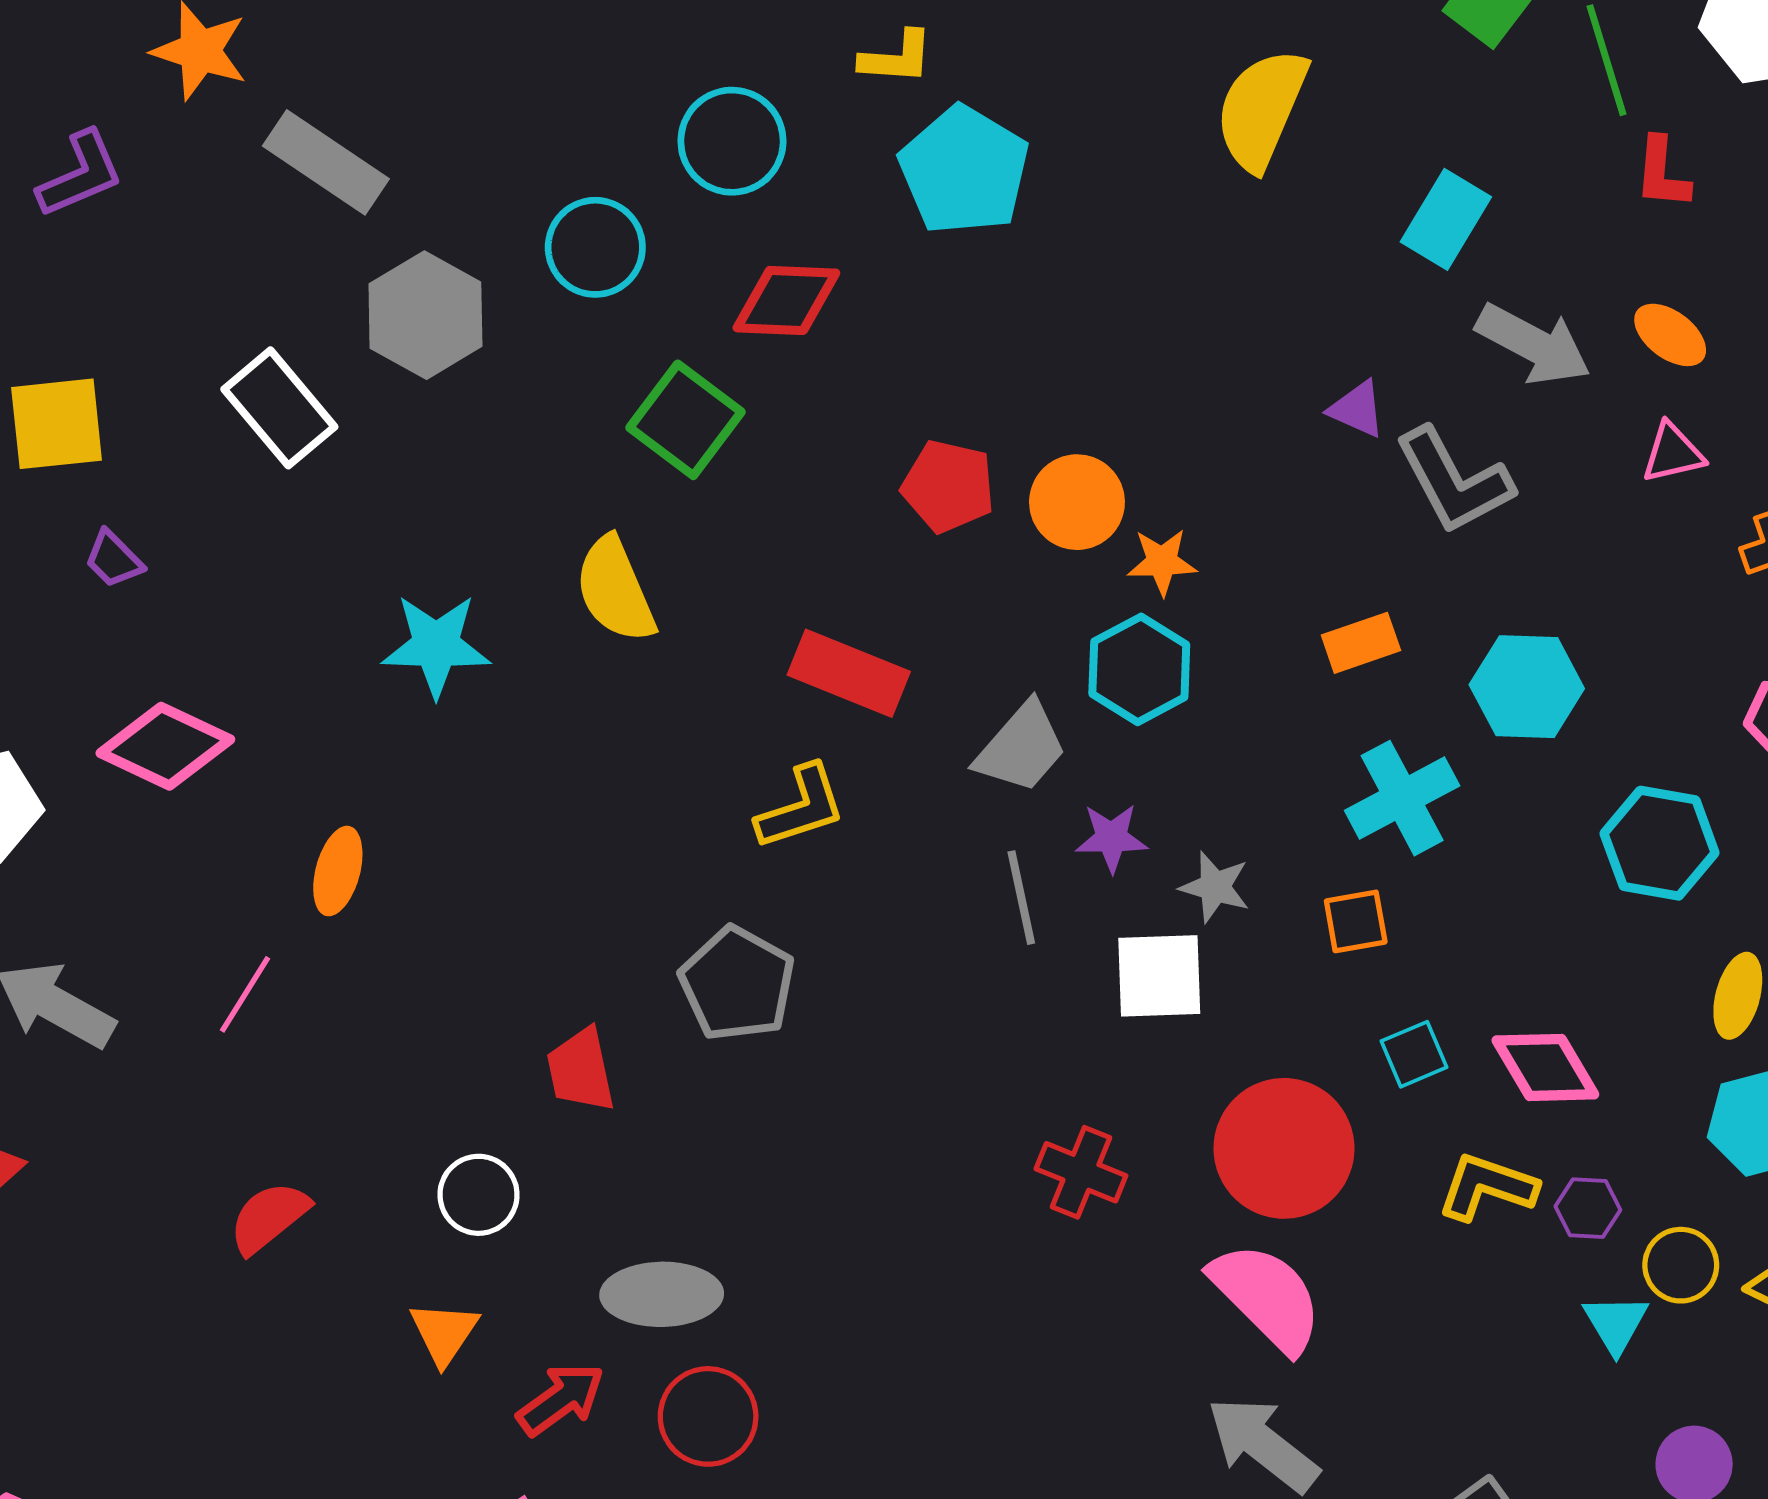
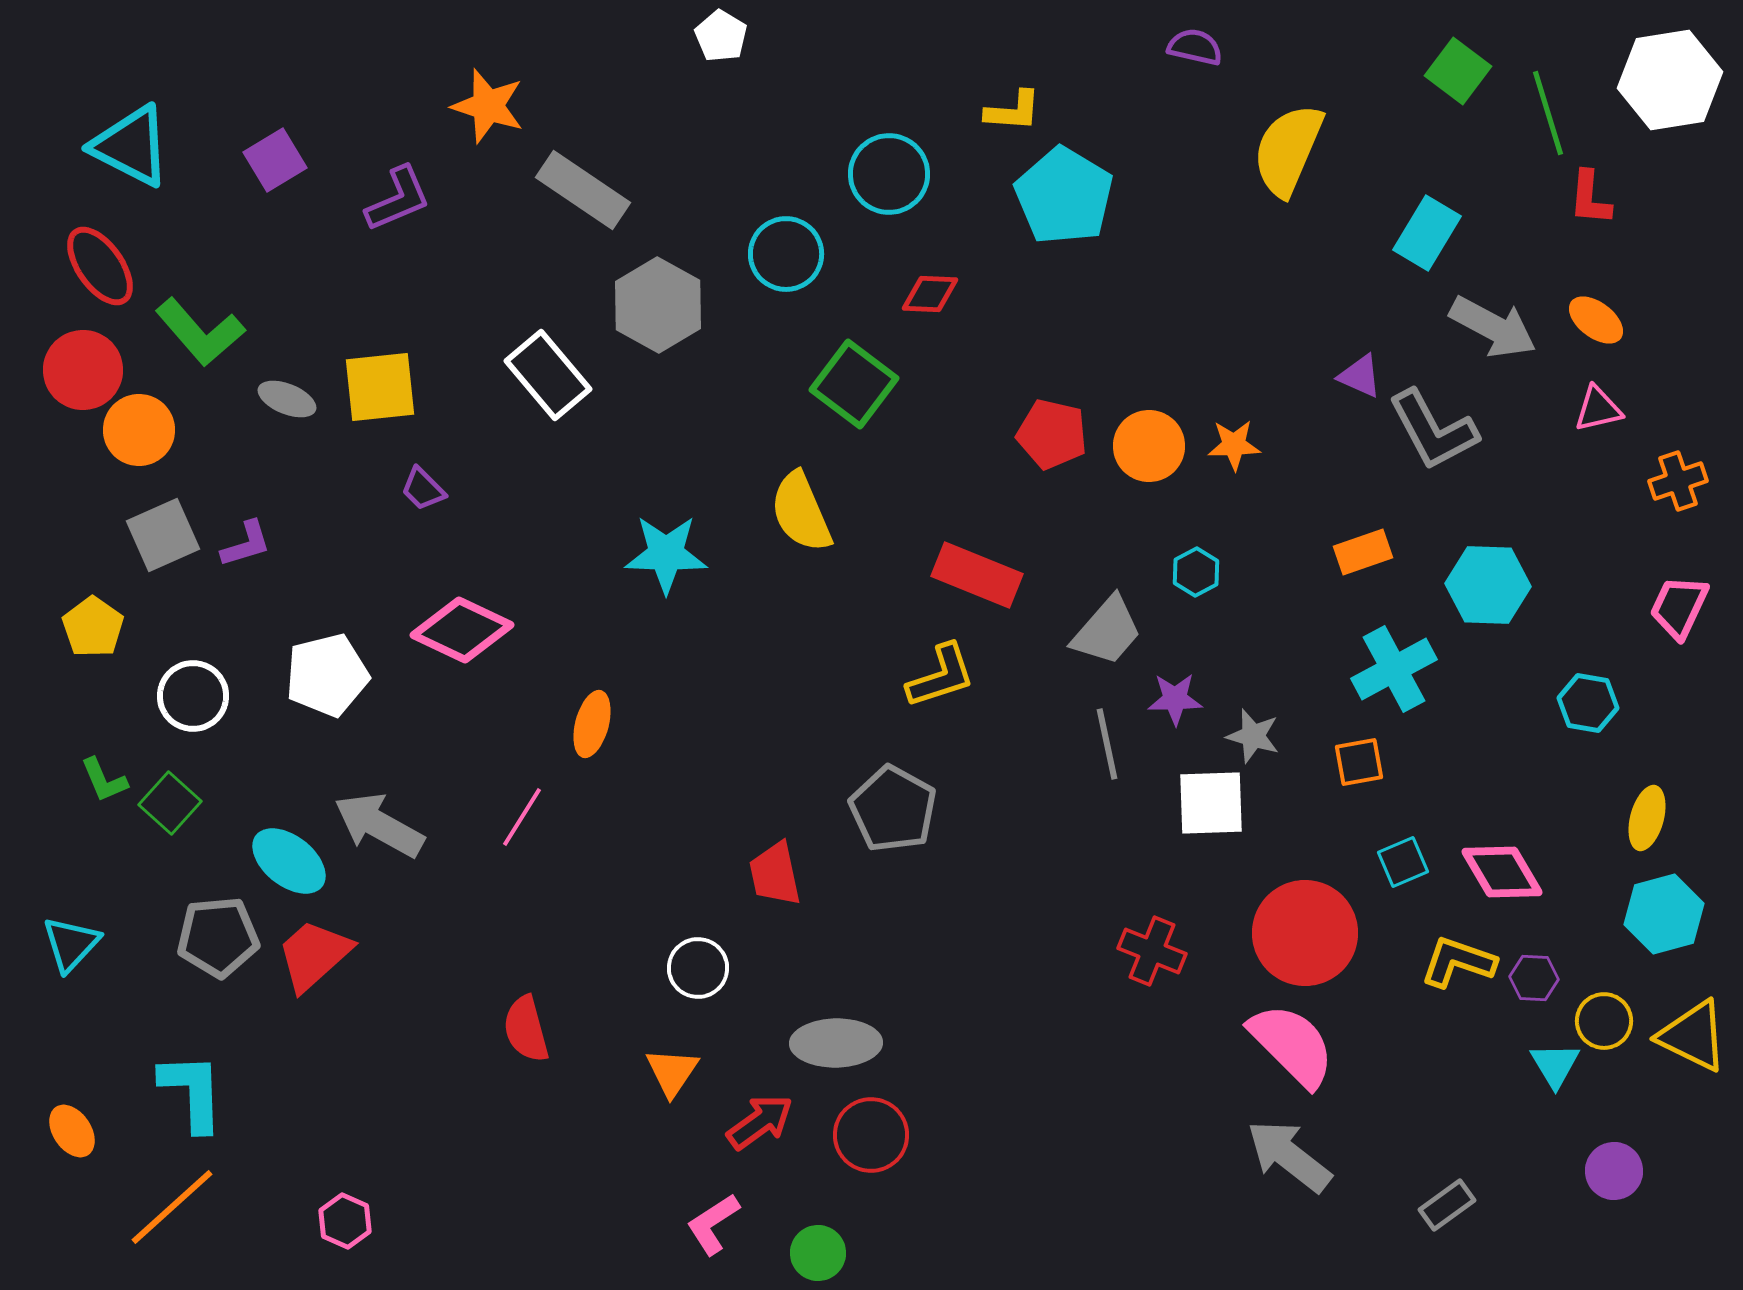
red diamond: (786, 300) -> (930, 294), size x0.7
orange star: (1162, 562) -> (1234, 445), moved
cyan hexagon: (1139, 669) -> (1196, 572), size x0.6
cyan hexagon: (1660, 843) -> (1588, 703), size x0.7
red semicircle: (269, 1217) -> (526, 1029), moved, turned -66

